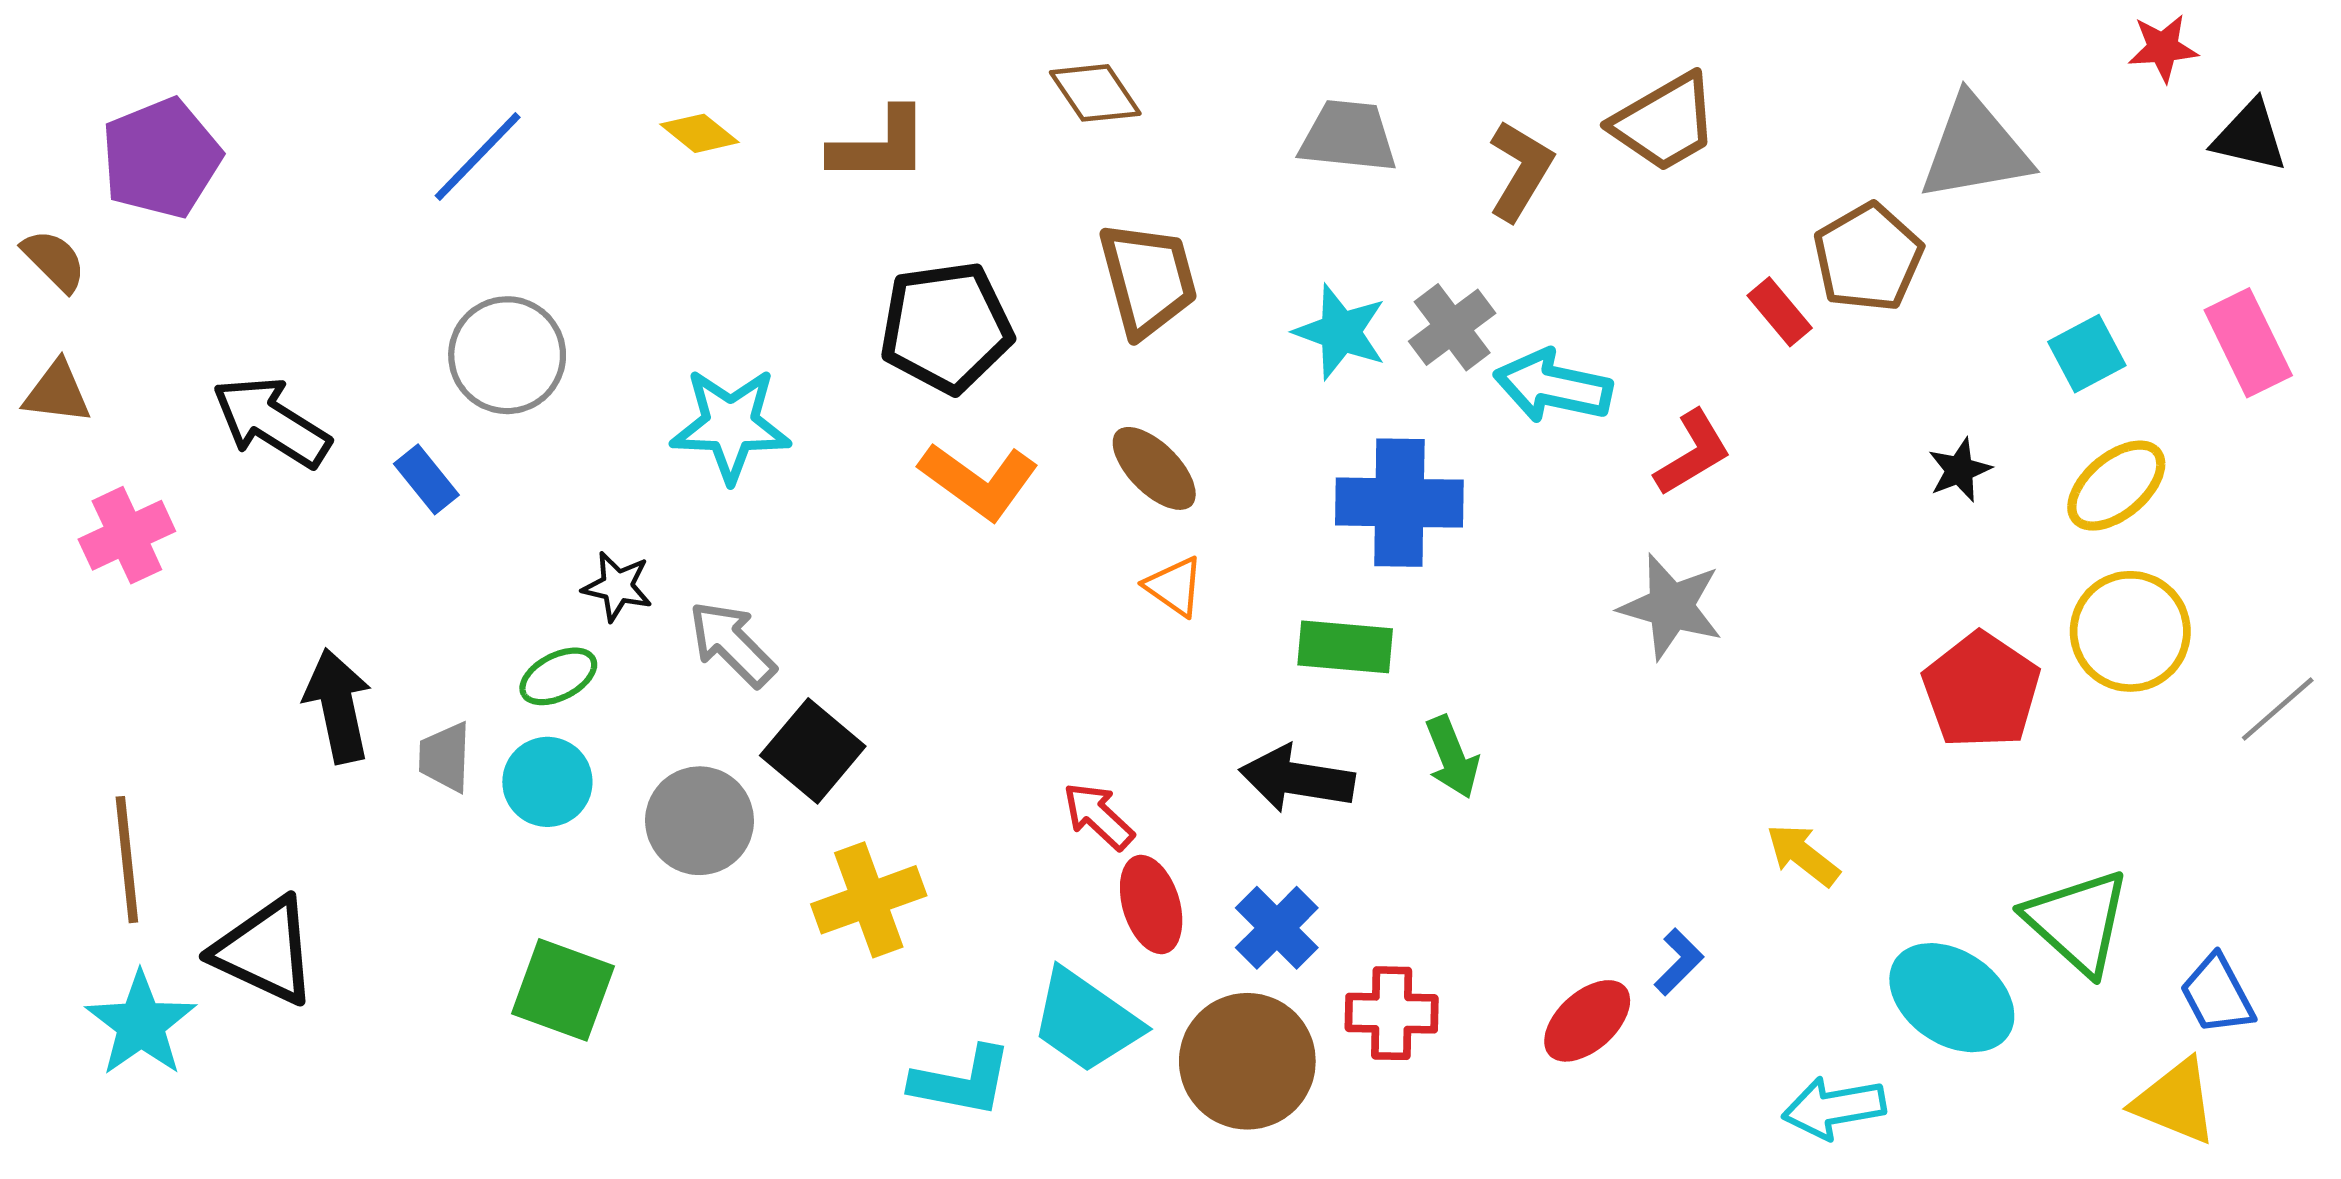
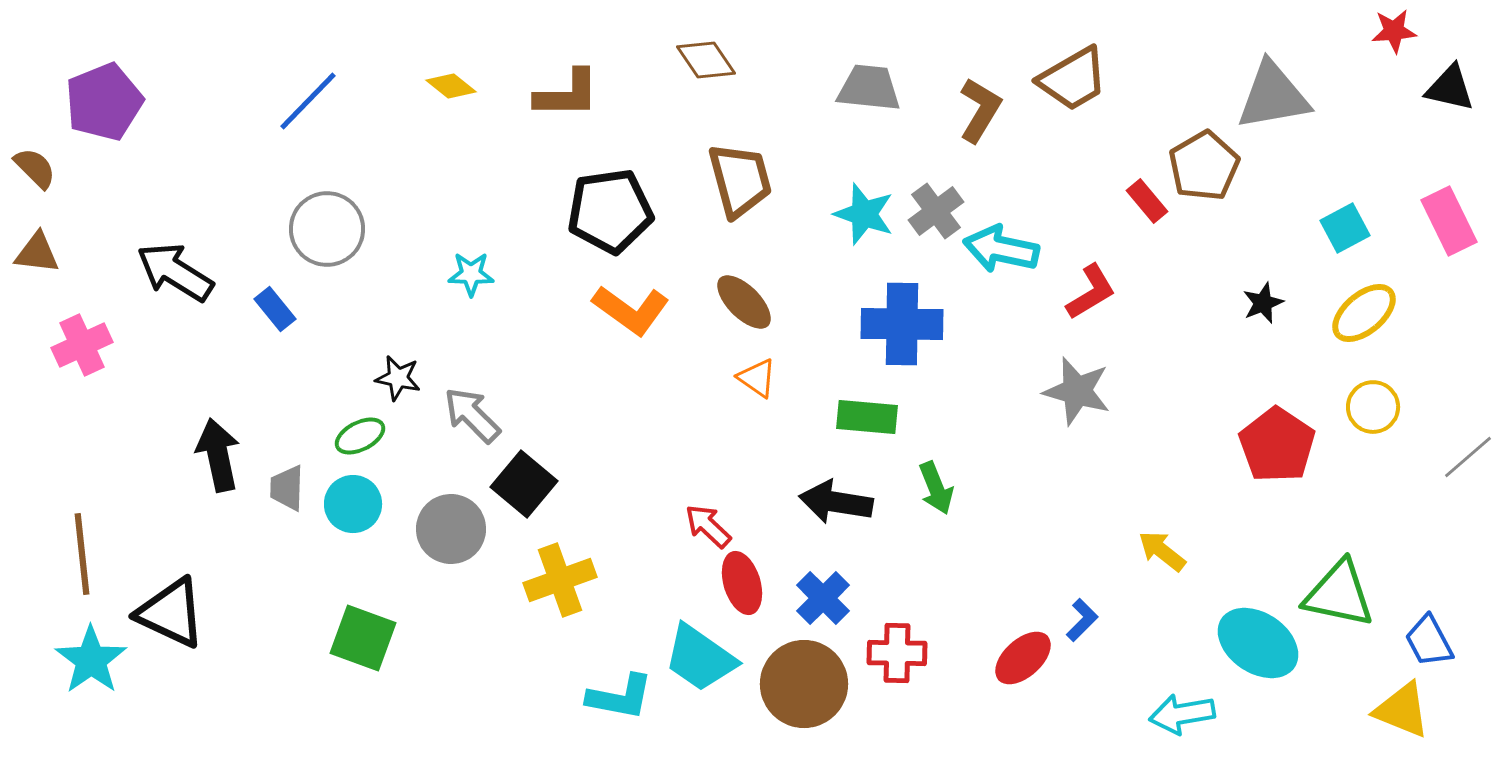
cyan star: (731, 425) -> (471, 274), size x0.6
yellow circle: (2130, 631) -> (1373, 407), size x0.7
green triangle: (2078, 922) -> (1339, 594), turned -30

